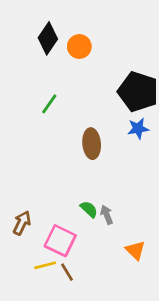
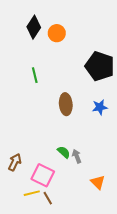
green line: (49, 104) -> (35, 75), turned -49
blue star: (138, 129) -> (100, 107), moved

